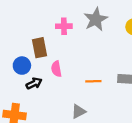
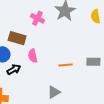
pink cross: (64, 26) -> (37, 18), turned 32
brown rectangle: (40, 48) -> (17, 38), turned -60

